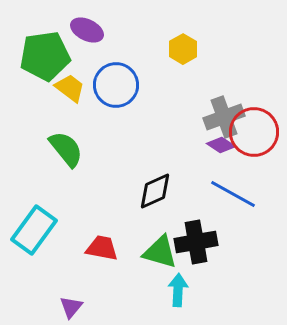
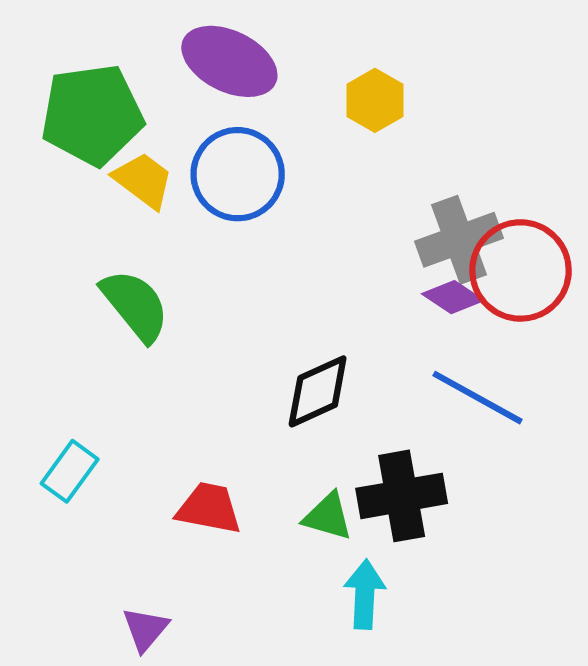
purple ellipse: (87, 30) -> (229, 61), moved, size x1.4
cyan rectangle: (34, 230) -> (70, 471), size x0.6
green triangle: (160, 252) -> (328, 516), size x0.7

